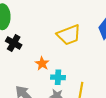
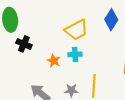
cyan cross: (58, 77) -> (75, 54), moved

